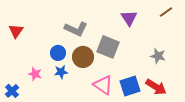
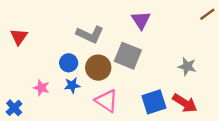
brown line: (166, 12) -> (207, 14), moved
purple triangle: (129, 18) -> (141, 20), moved
pink triangle: (103, 85) -> (107, 101), moved

